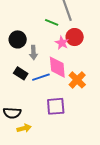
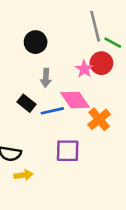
green line: (52, 22) -> (113, 43), moved
black circle: (18, 39) -> (36, 42), moved
pink diamond: (57, 67) -> (75, 100), turned -35

